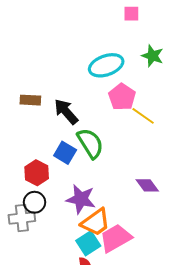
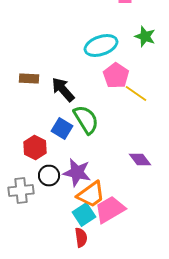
black circle: (35, 202) -> (49, 176), moved

